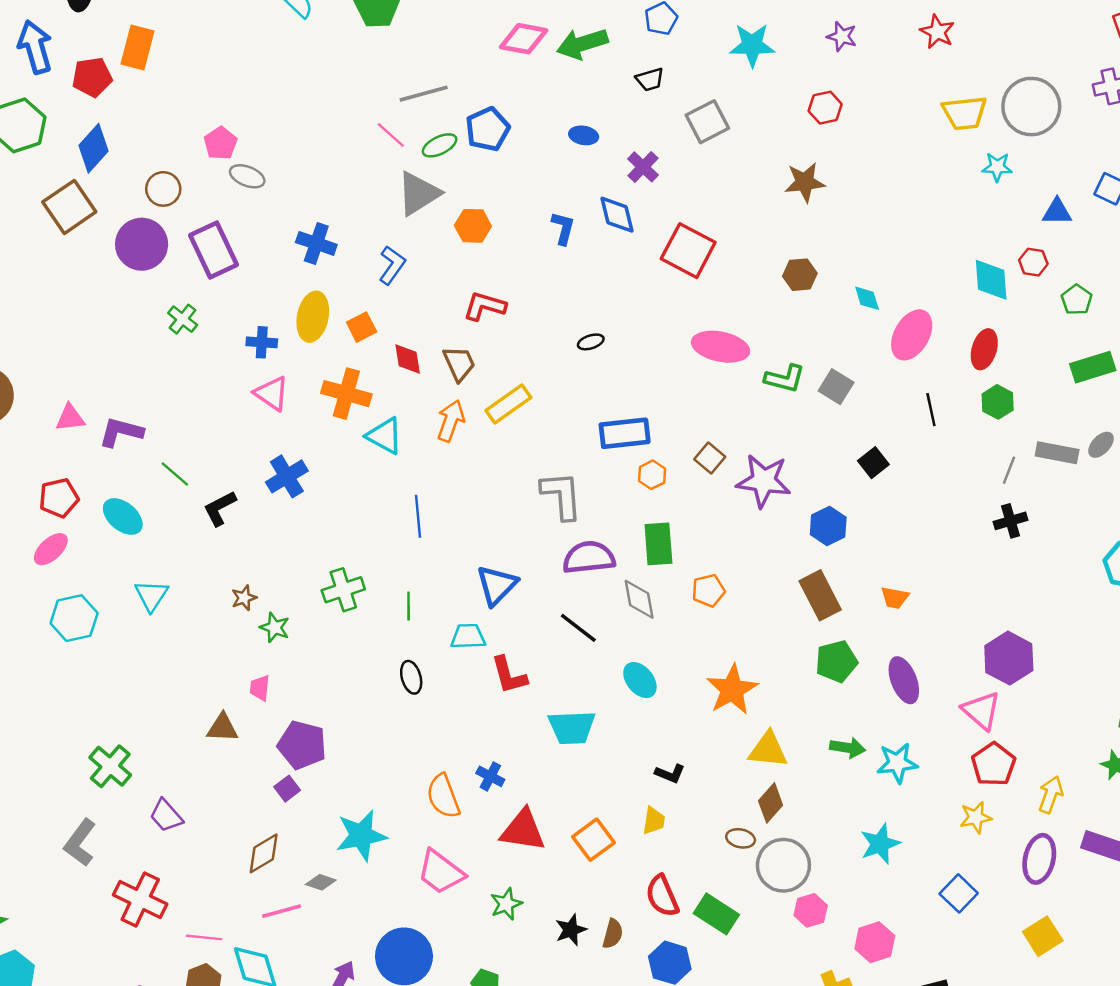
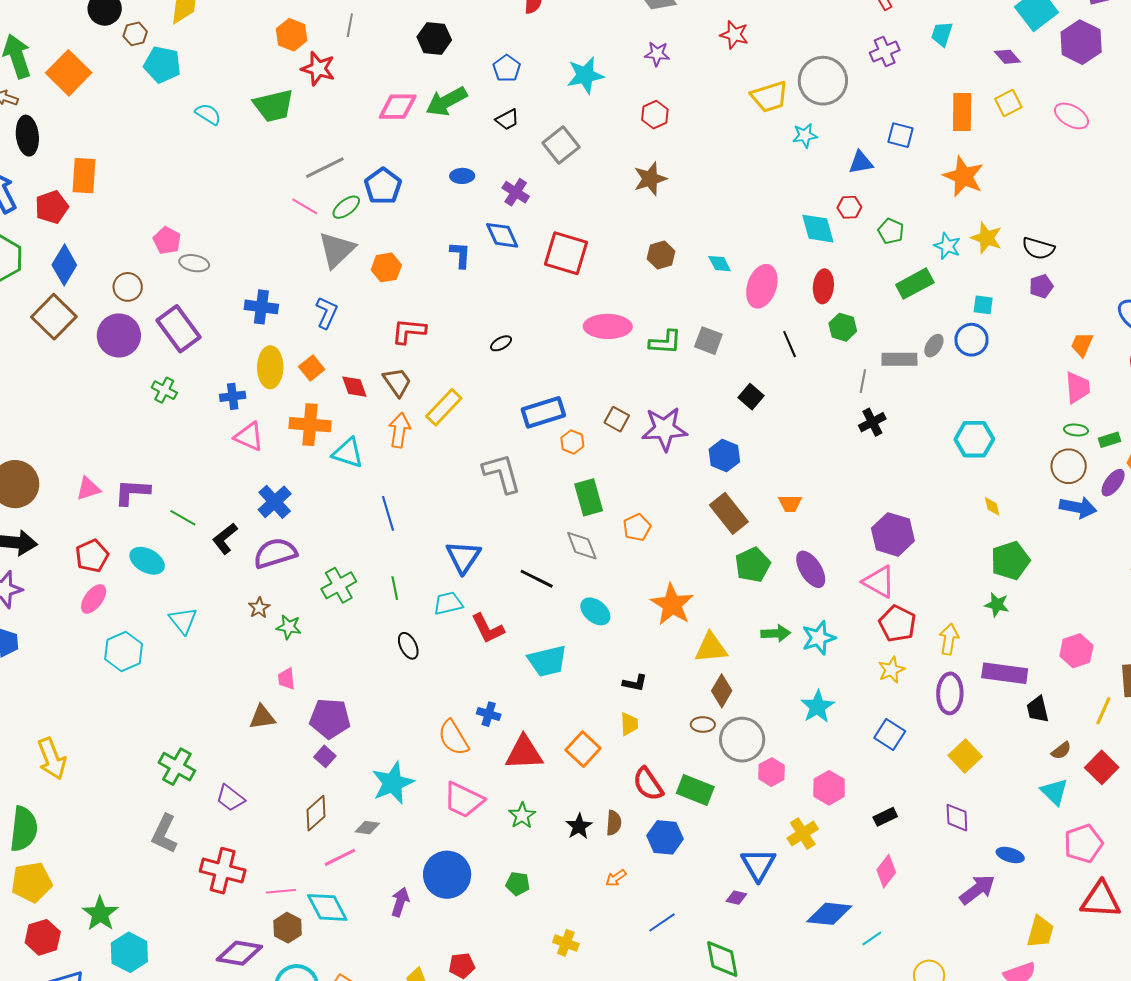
purple semicircle: (589, 557) -> (275, 553), moved

